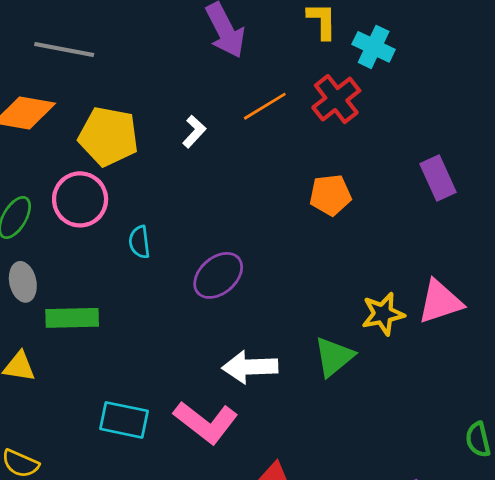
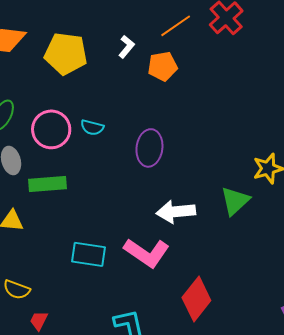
orange pentagon: (330, 195) -> (163, 66), moved
pink circle: (80, 199) -> (51, 129), moved
cyan semicircle: (139, 242) -> (92, 127), turned -65
purple ellipse: (218, 275) -> (149, 148), turned -39

